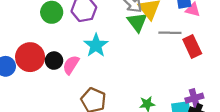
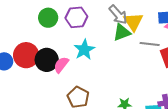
green triangle: (137, 22) -> (122, 32), turned 42
black circle: (54, 61) -> (47, 60), size x1.5

